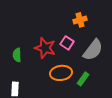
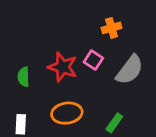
orange ellipse: (61, 73) -> (67, 113), moved
green rectangle: (83, 79) -> (114, 123), moved

